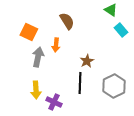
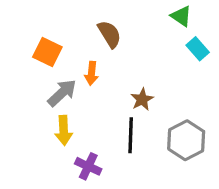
gray arrow: (38, 57) -> (62, 93), turned 36
yellow arrow: (36, 90) -> (64, 130), moved

